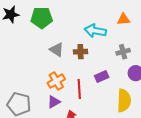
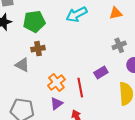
cyan arrow: (95, 31) -> (77, 14), moved, turned -30
gray triangle: (57, 50) -> (22, 65), moved
brown cross: (81, 52) -> (38, 49), moved

